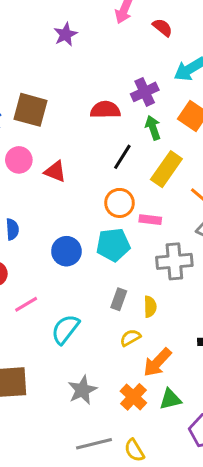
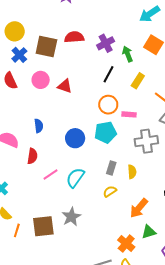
purple cross: (145, 92) -> (106, 43), moved
red semicircle: (105, 110) -> (74, 37), moved
yellow rectangle: (166, 169) -> (138, 81), size x0.7
cyan semicircle: (65, 329) -> (75, 178), moved
yellow semicircle: (130, 338) -> (110, 191), moved
gray star: (82, 390) -> (71, 217), moved
orange cross: (133, 397) -> (126, 244), moved

